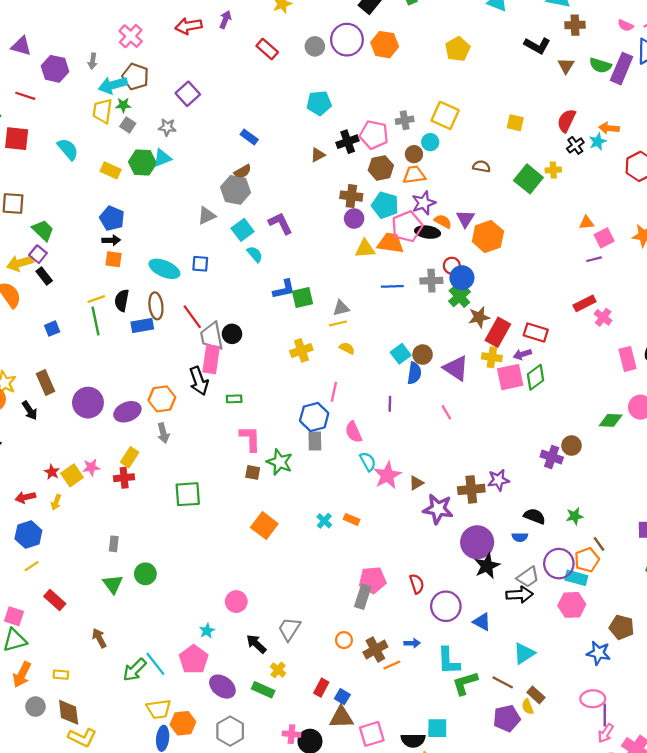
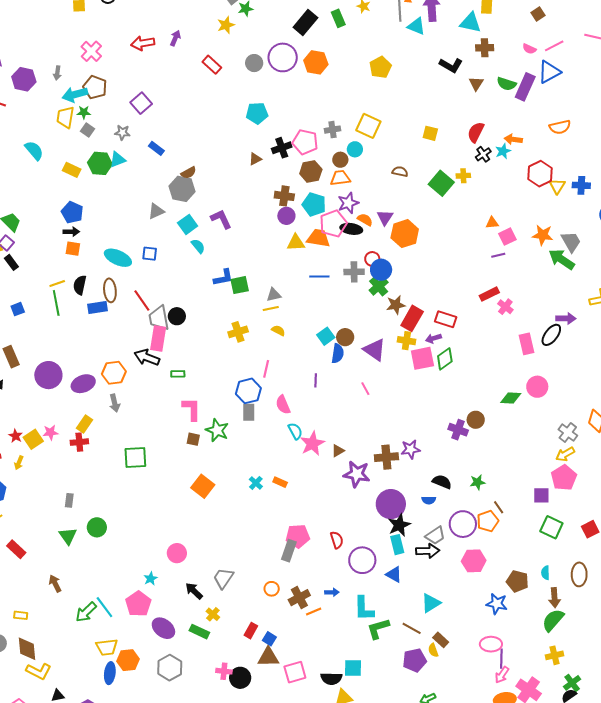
blue rectangle: (249, 137) -> (156, 148), moved
black arrow: (199, 381) -> (147, 357), turned 130
cyan rectangle: (576, 578) -> (397, 545), moved, turned 60

